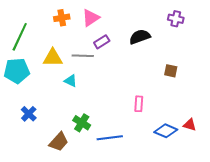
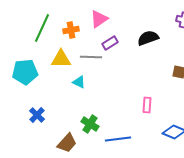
orange cross: (62, 18) -> (71, 30), moved
green line: (20, 37) -> (42, 28), moved

